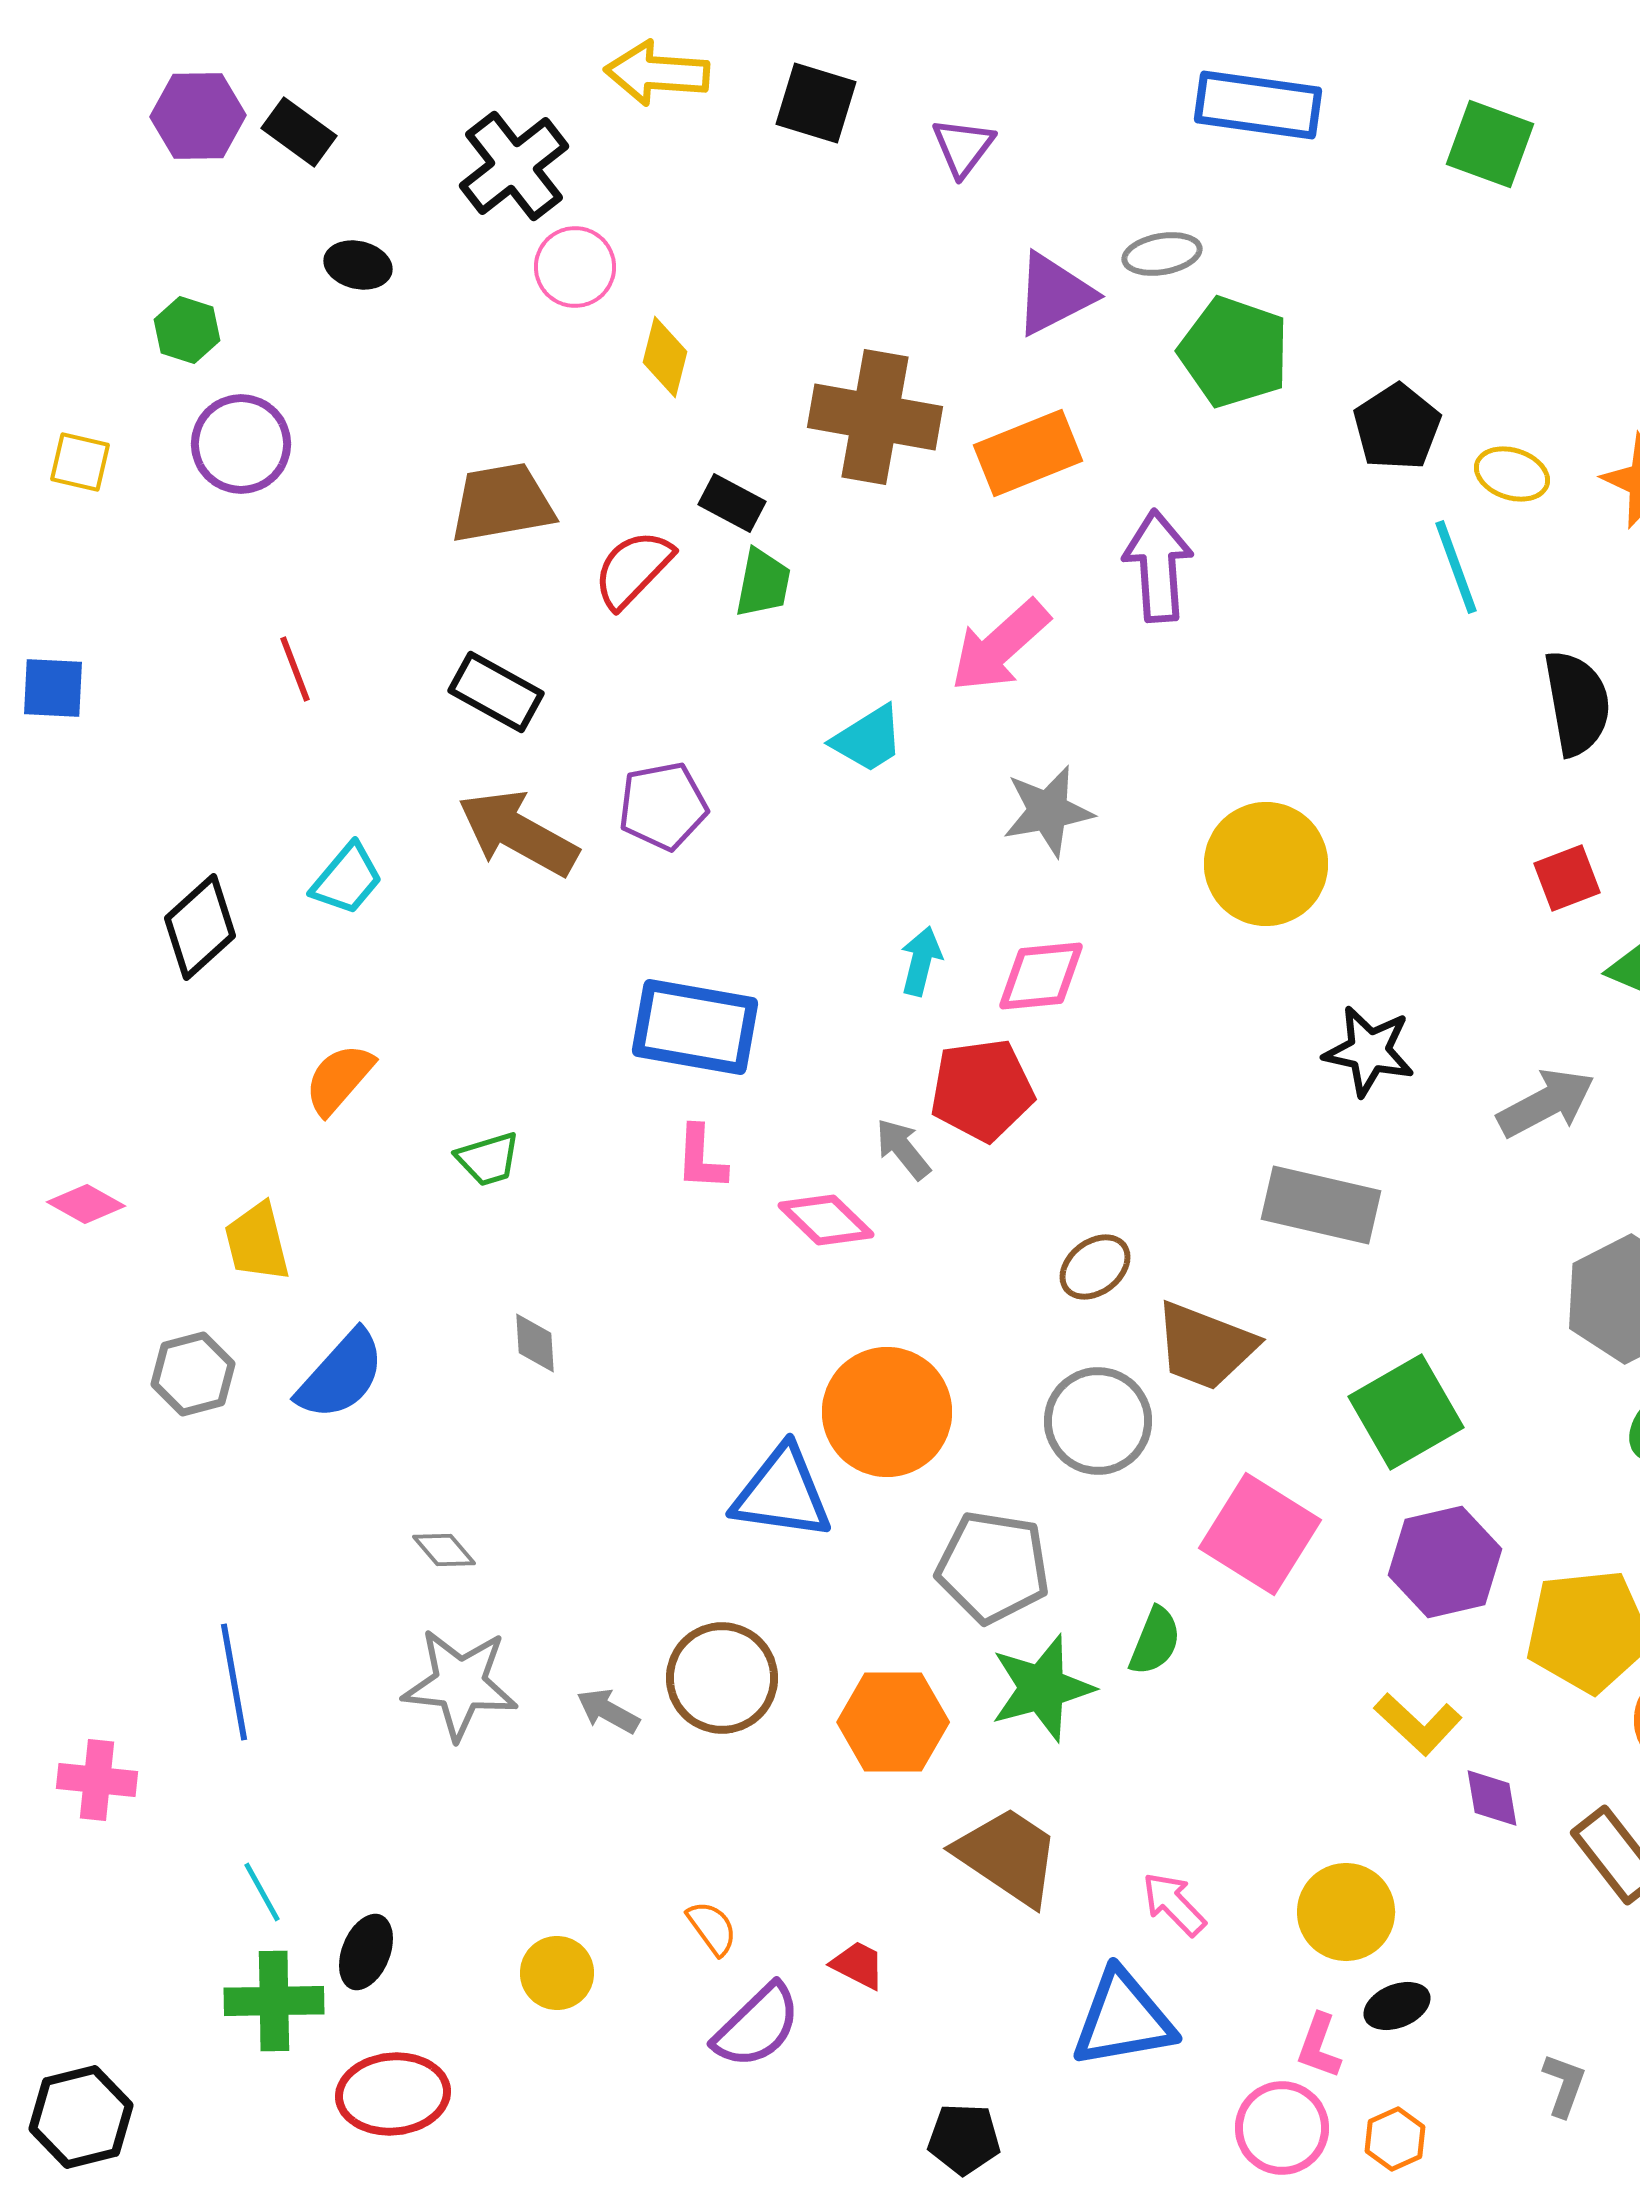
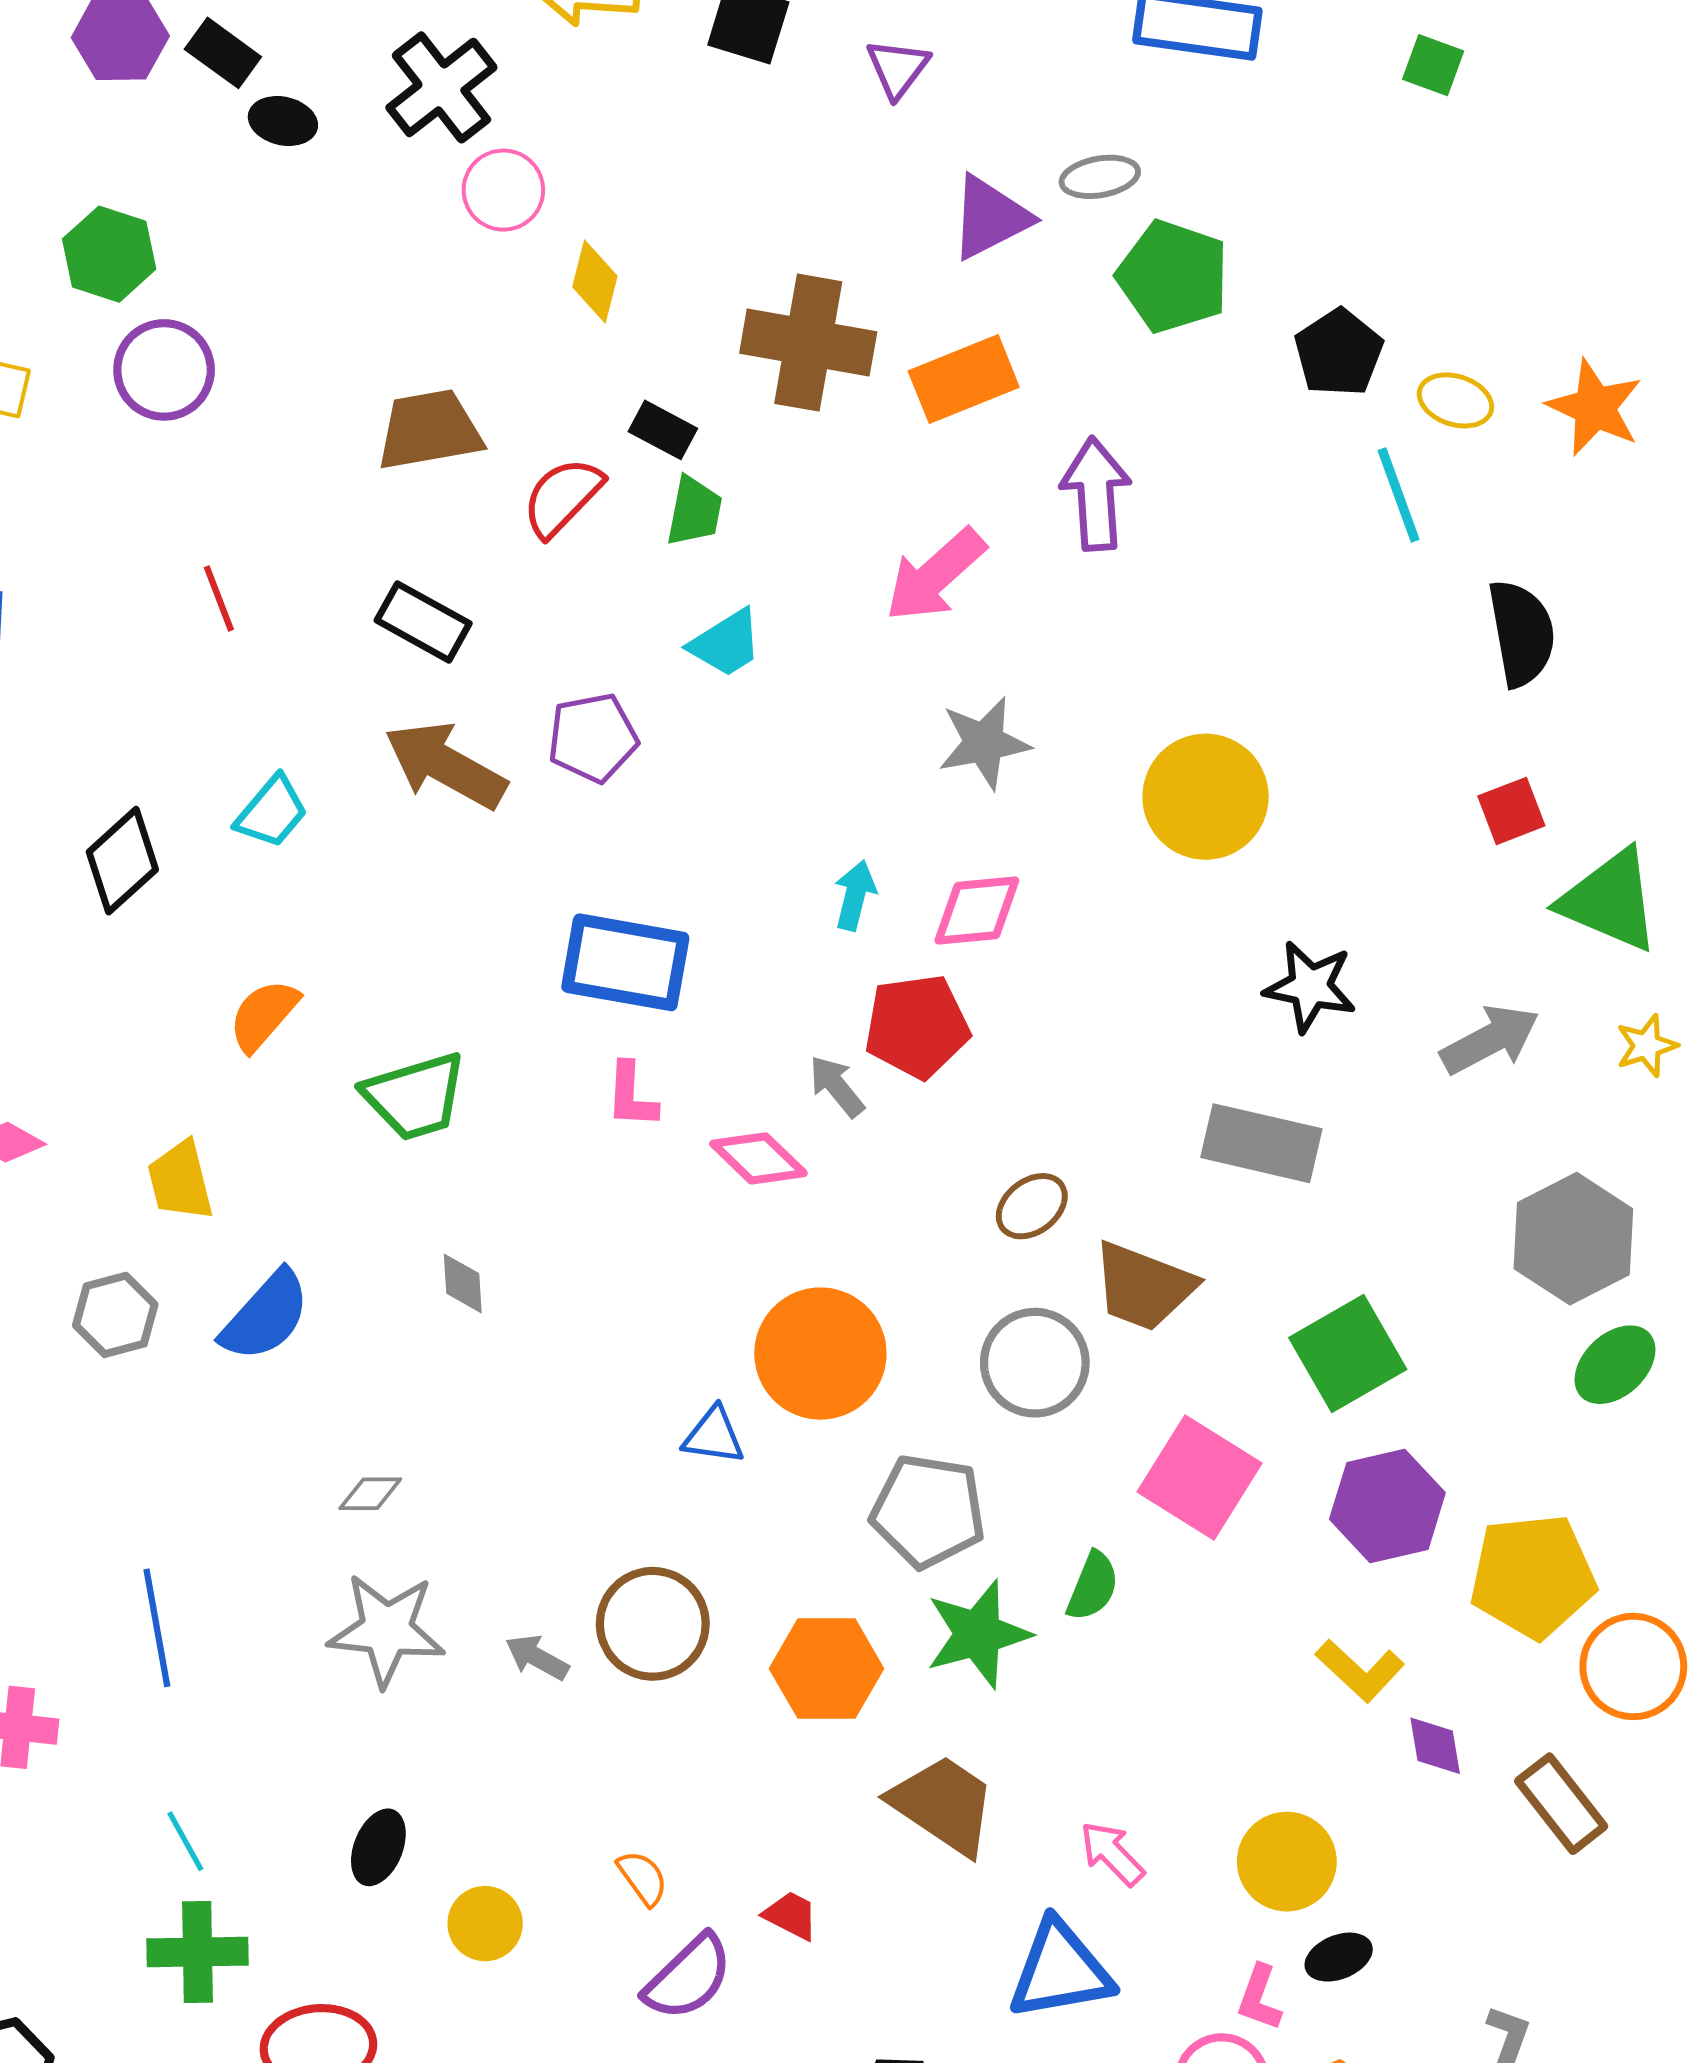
green square: (1490, 144) -> (1433, 65), size x0.7
black ellipse: (358, 265) -> (283, 121), moved
green hexagon: (187, 330) -> (109, 254), size x1.4
cyan trapezoid: (868, 739) -> (726, 643), moved
green trapezoid: (488, 1159) -> (415, 1096), size x1.6
blue triangle: (782, 1493) -> (714, 1436), size x0.6
gray diamond: (444, 1550) -> (370, 1494), turned -50
black ellipse: (366, 1952) -> (378, 1847), moved

